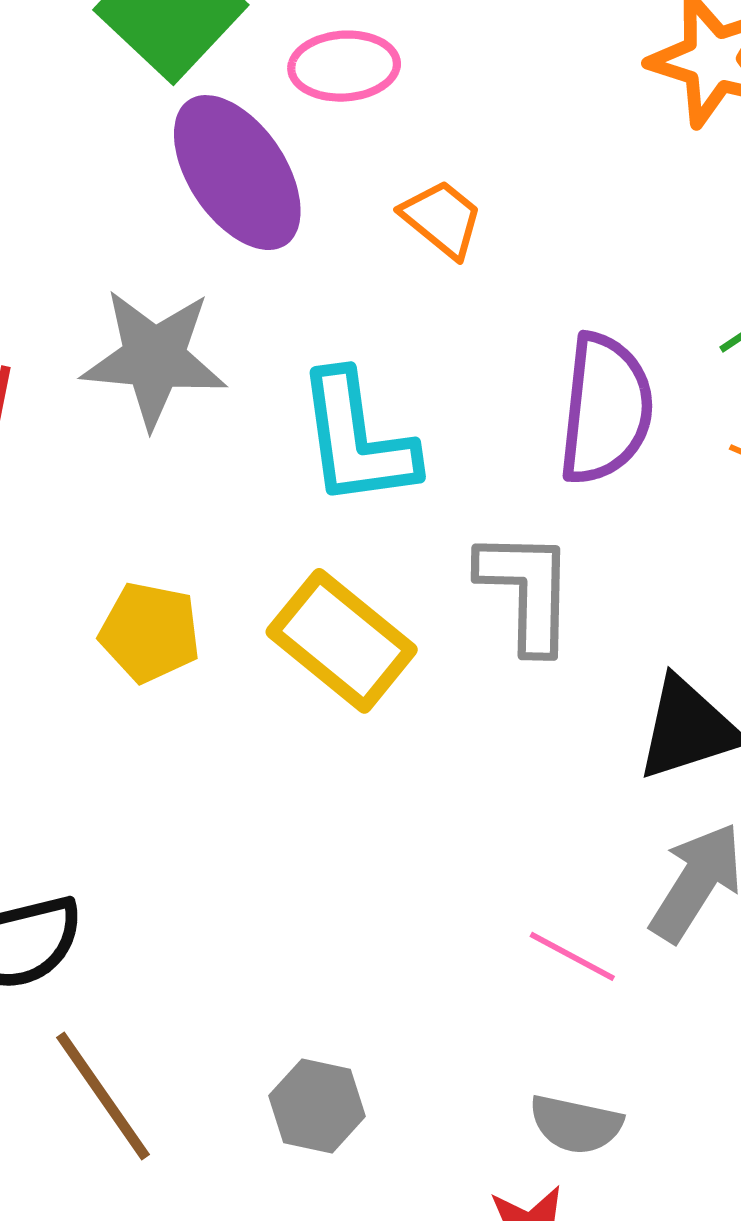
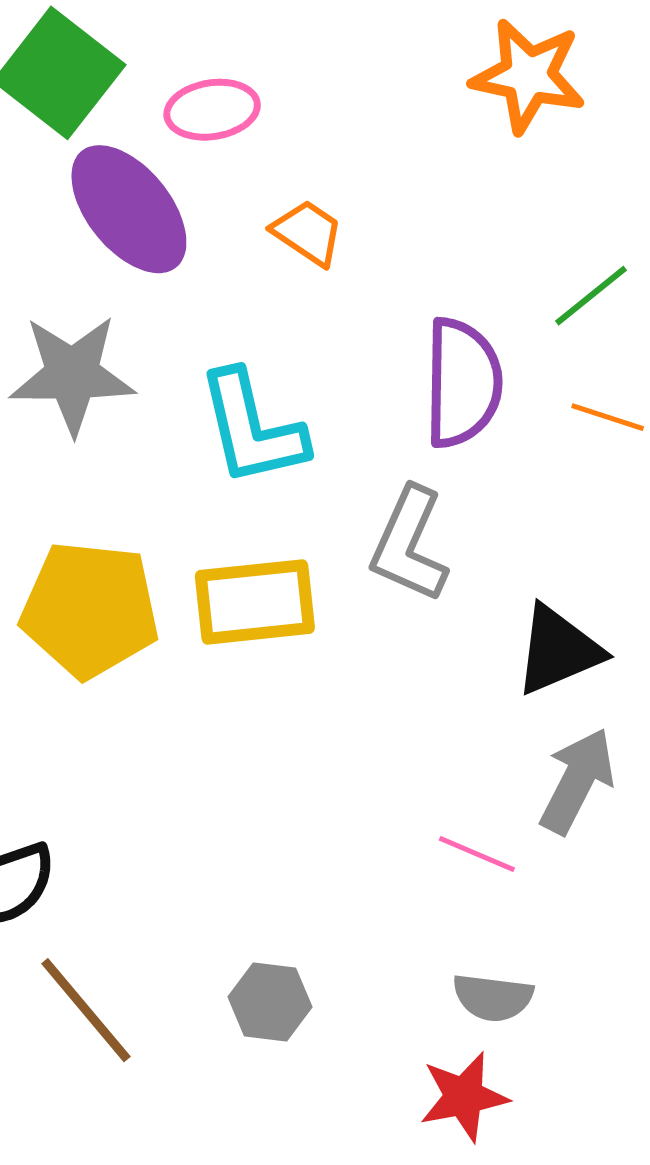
gray L-shape: (527, 591) -> (409, 545), turned -152
yellow pentagon: (150, 632) -> (90, 609), size x1.6
yellow rectangle: (342, 641) -> (255, 602), turned -40

